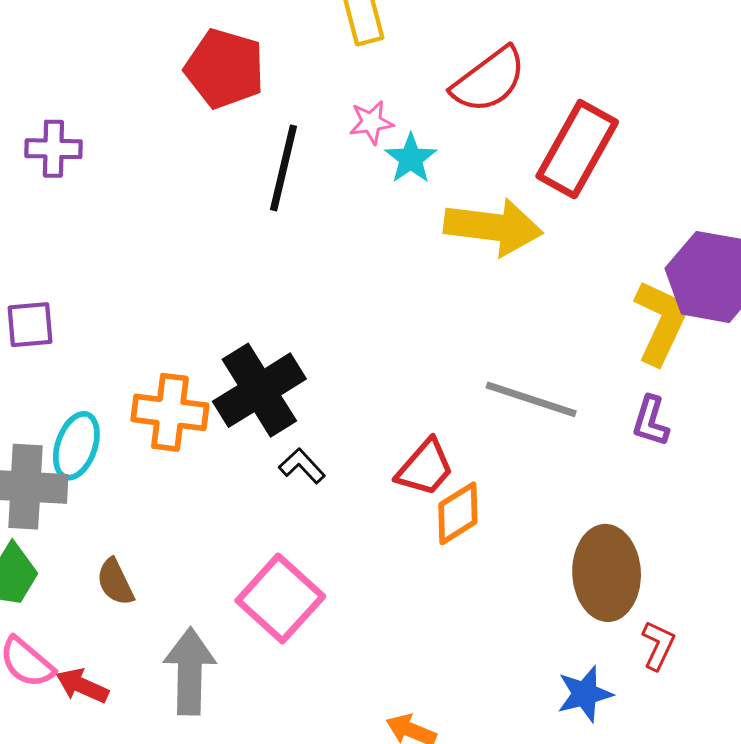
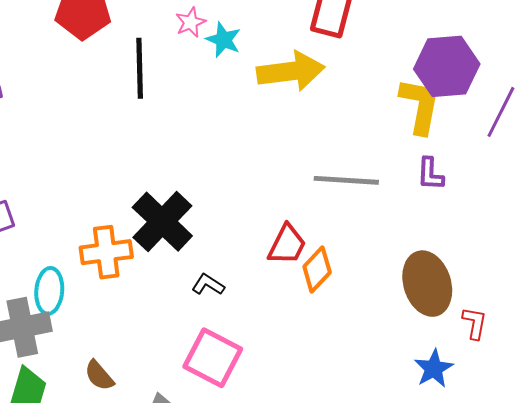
black L-shape: (302, 466) -> (208, 285), moved

